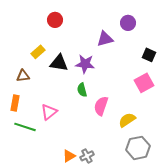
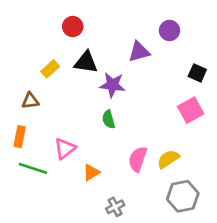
black triangle: (59, 63) -> (86, 62), moved
pink semicircle: (101, 106) -> (138, 159), moved
orange triangle: (69, 156) -> (91, 172), moved

